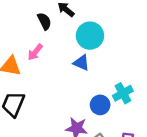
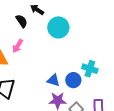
blue triangle: (81, 63) -> (53, 80), moved
cyan cross: (123, 93) -> (90, 69), turned -35

